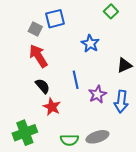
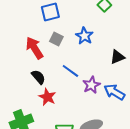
gray square: (35, 29) -> (56, 39), moved
blue line: (76, 80) -> (70, 71), turned -42
blue arrow: (121, 102) -> (114, 92), turned 115

